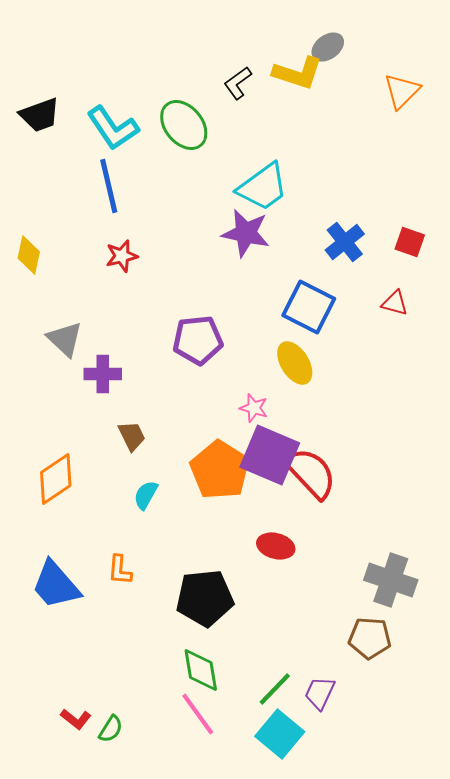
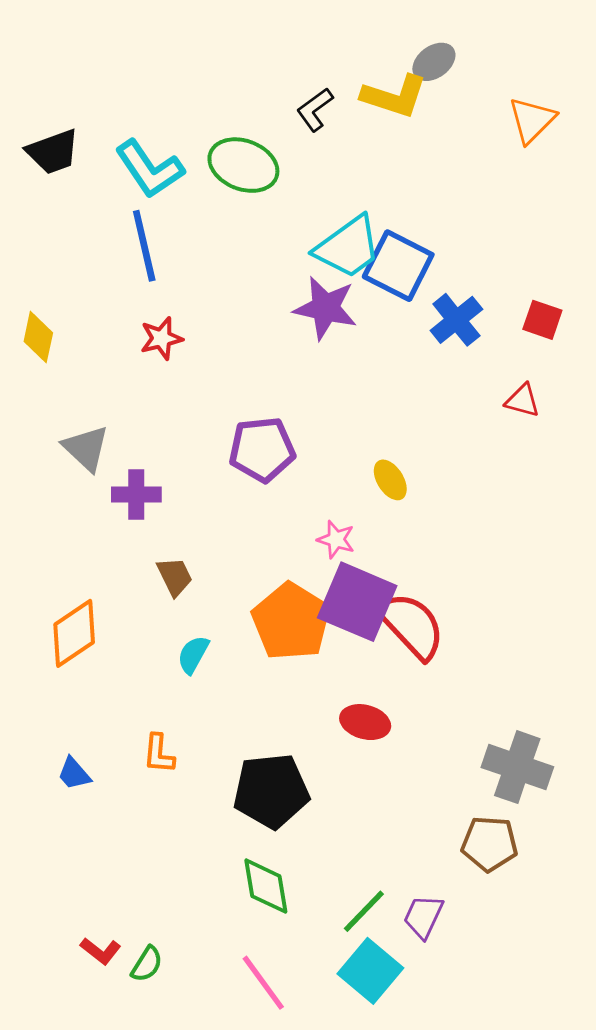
green ellipse: (184, 125) -> (243, 165), turned -30
blue square: (309, 307) -> (398, 266), moved
yellow ellipse: (295, 363) -> (390, 480), size x0.7
blue trapezoid: (56, 585) -> (74, 774), size x0.5
pink line: (198, 714) -> (263, 983), moved

